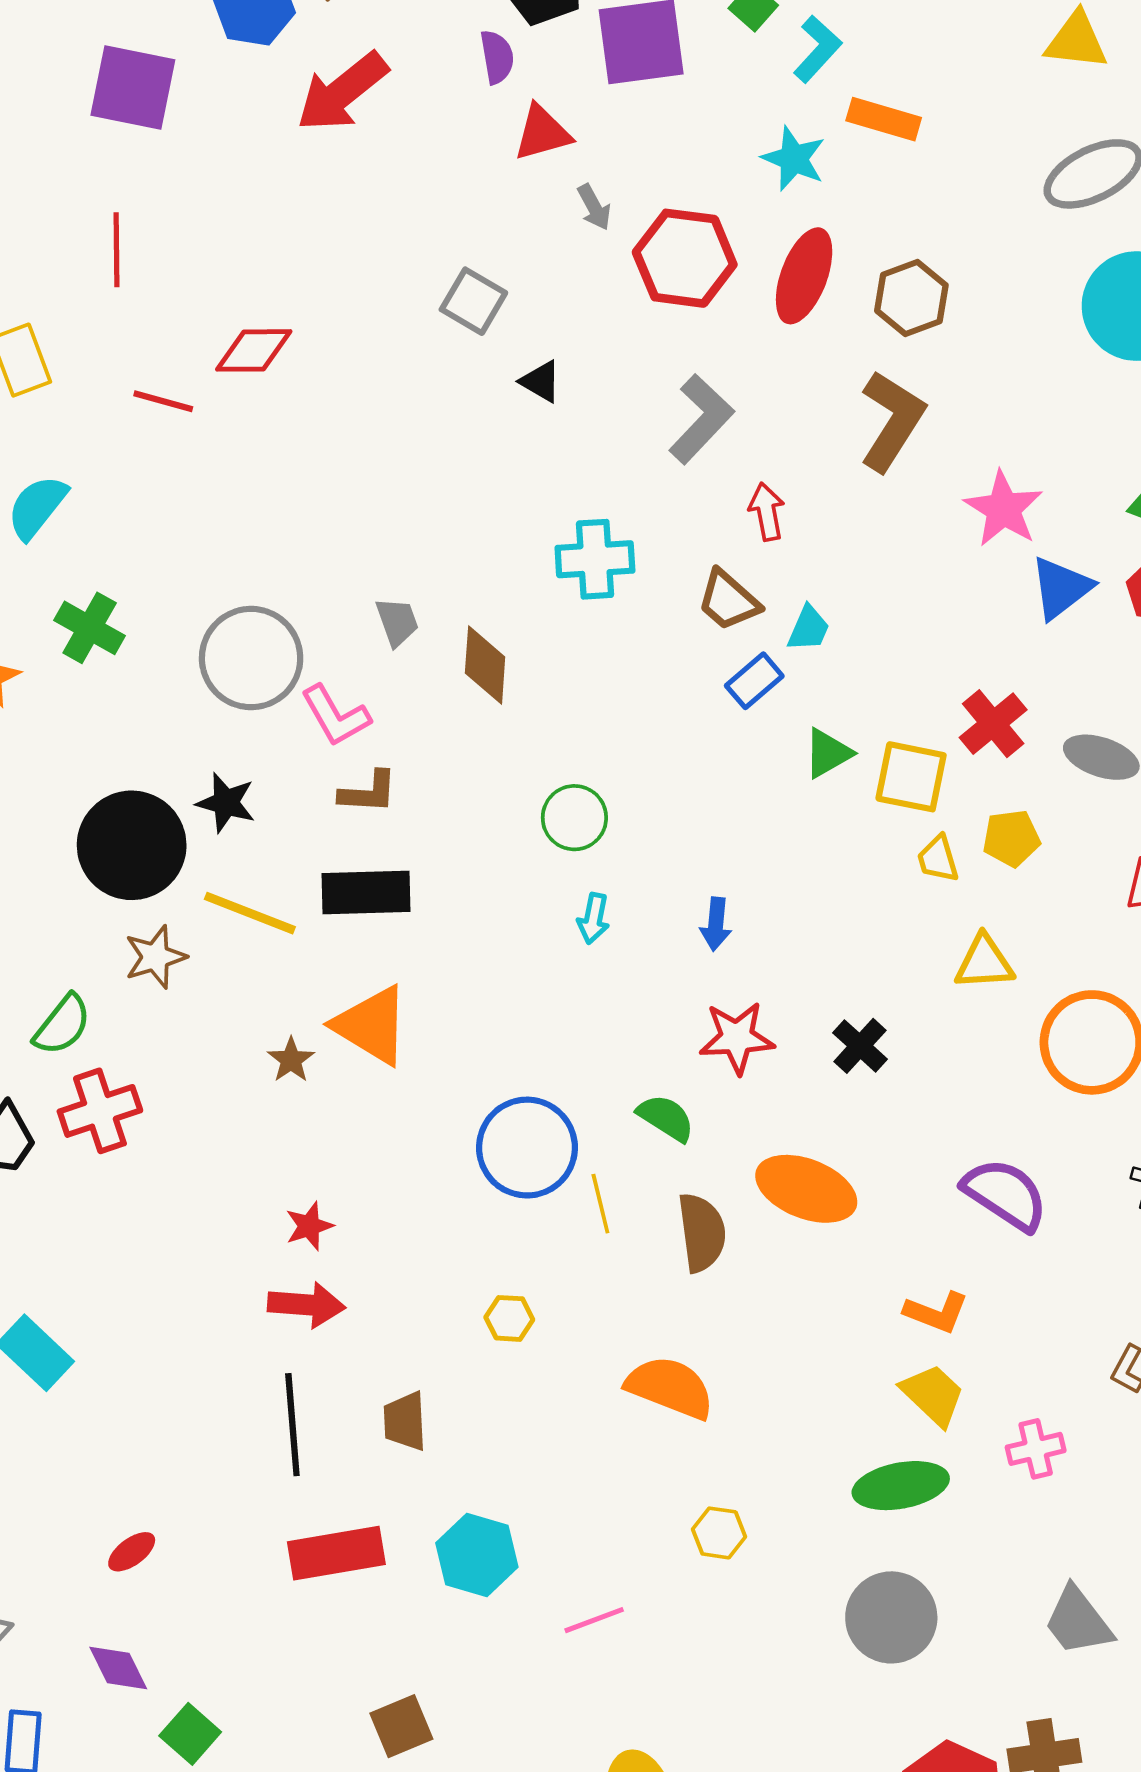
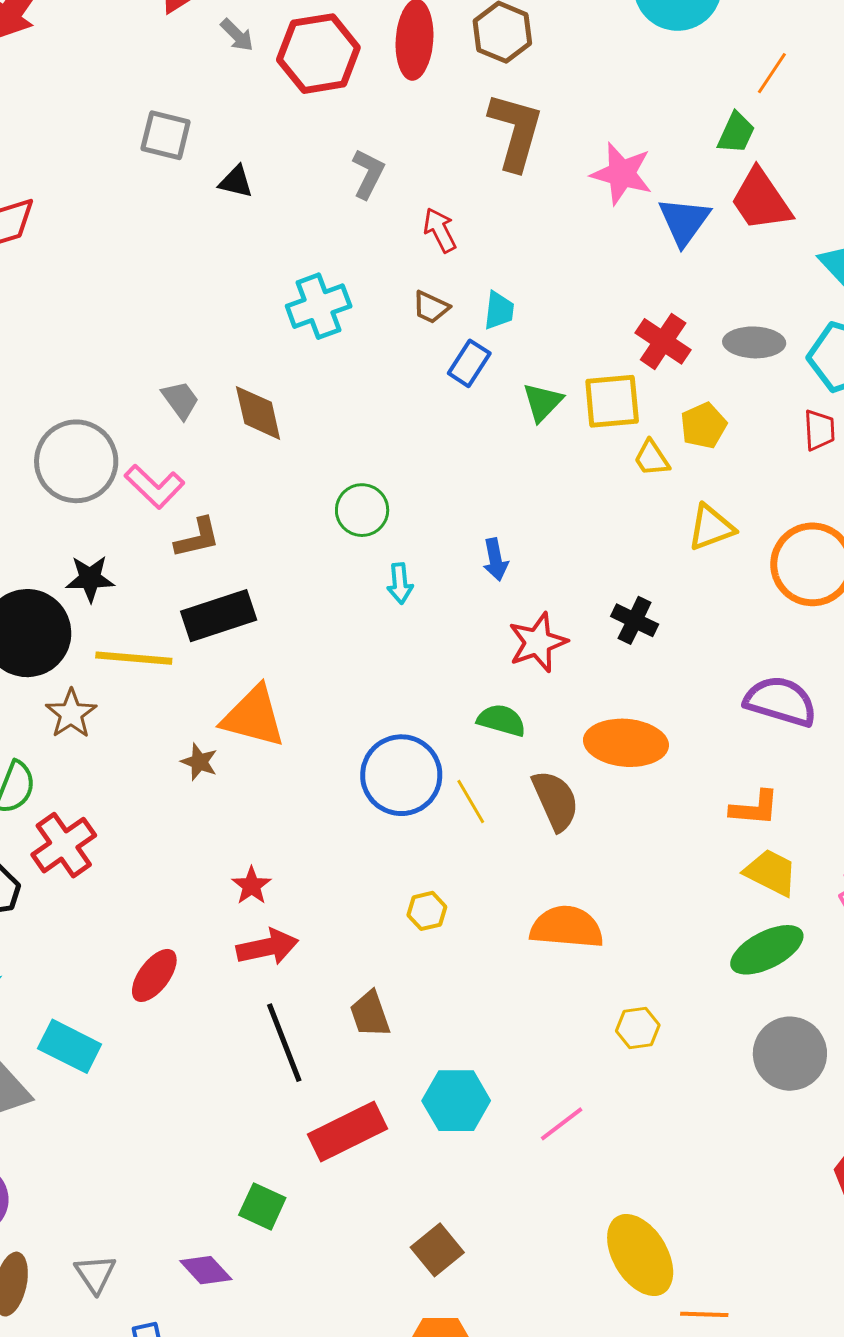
gray L-shape: (701, 419) -> (368, 174), size x0.7
brown trapezoid: (728, 600) -> (431, 307), size x0.7
red ellipse: (132, 1552) -> (154, 975), moved, size x1.4
green square: (190, 1734) -> (262, 1206), moved

